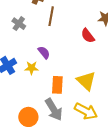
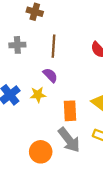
brown line: (51, 16) -> (53, 46), moved
gray cross: (19, 24) -> (17, 45), turned -32

